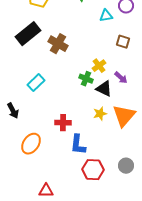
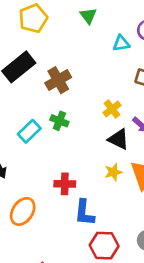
brown cross: (58, 44) -> (58, 80), turned 30
green cross: (86, 79) -> (59, 121), moved

